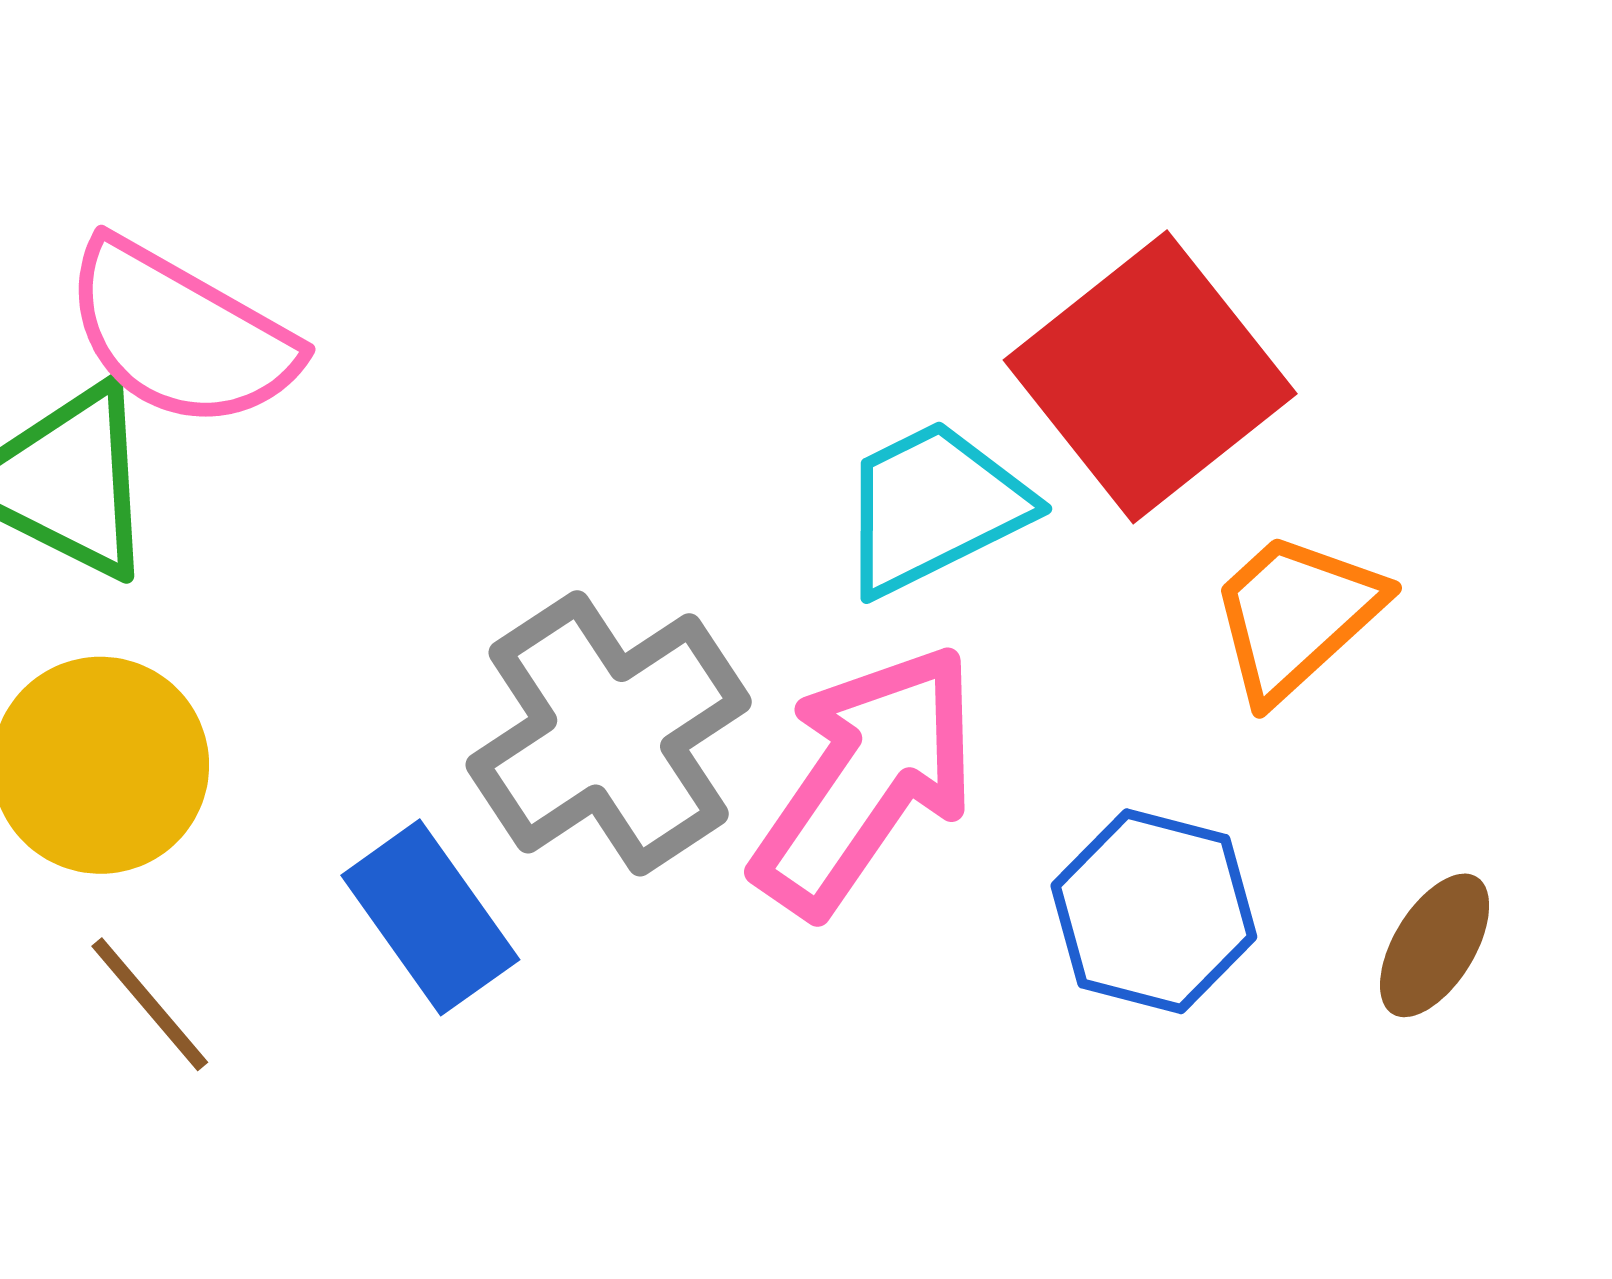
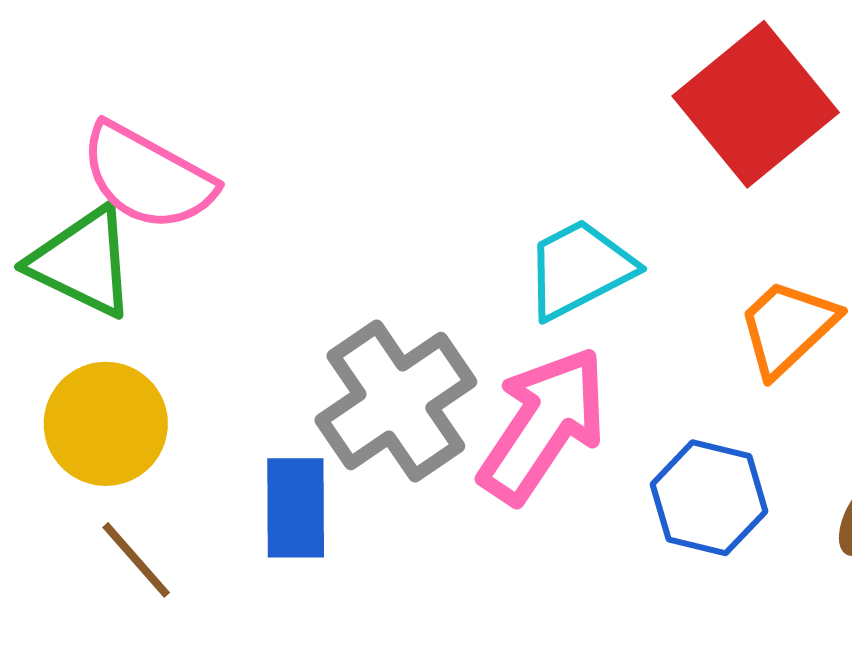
red square: (1150, 377) -> (756, 104), moved
blue rectangle: (430, 917) -> (296, 508), turned 36

